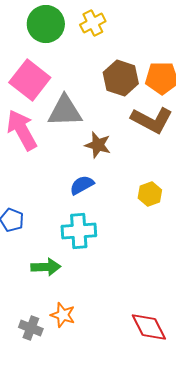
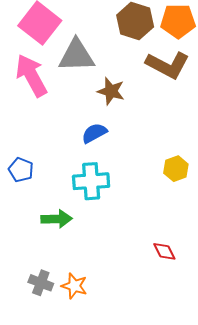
yellow hexagon: (150, 194) -> (176, 169), moved
orange star: (63, 315) -> (74, 286), moved
red diamond: (149, 327) -> (164, 251), moved, size x0.6

